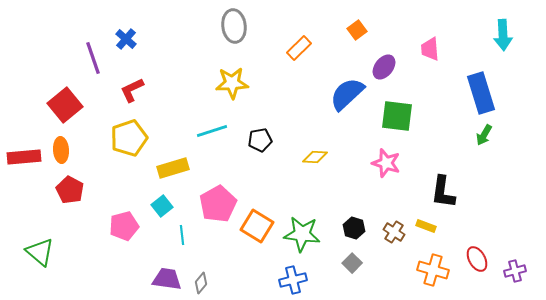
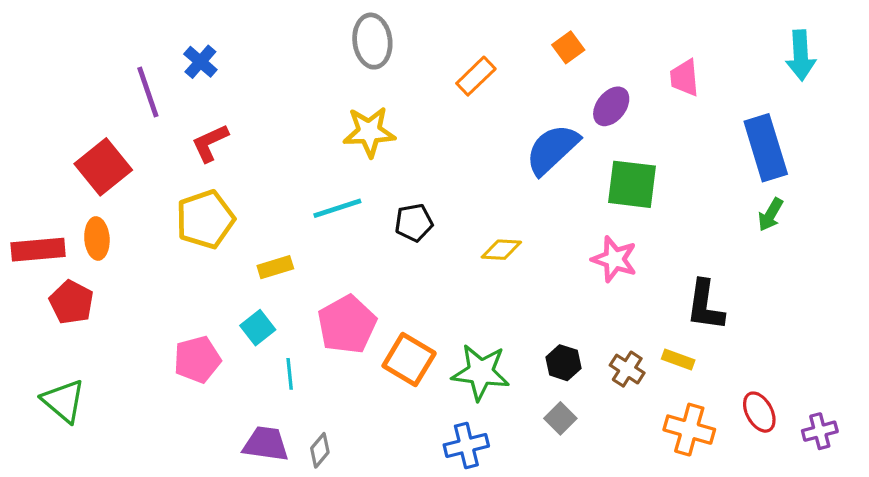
yellow rectangle: (173, 168) -> (275, 267), size x0.7
red pentagon: (70, 190) -> (71, 302), moved

